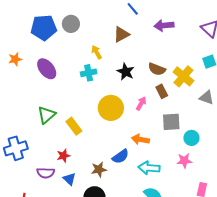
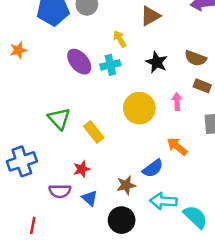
purple ellipse: (47, 69) -> (79, 62), moved
brown rectangle: (162, 91) -> (202, 86), turned -40
pink arrow: (141, 103) -> (177, 101), turned -32
green triangle: (46, 115) -> (59, 119), turned -30
orange arrow: (140, 139) -> (177, 146), turned 30
cyan arrow: (149, 168) -> (163, 201), moved

